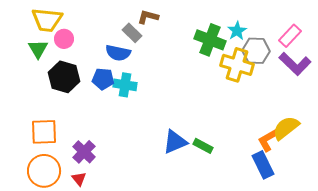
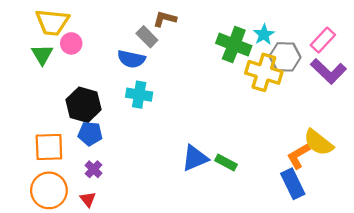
black hexagon: (64, 77) -> (83, 105), moved
blue pentagon: (103, 79) -> (90, 134), moved
yellow semicircle: (286, 128) -> (318, 143), turned -104
purple cross: (84, 152) -> (93, 169), size x0.7

